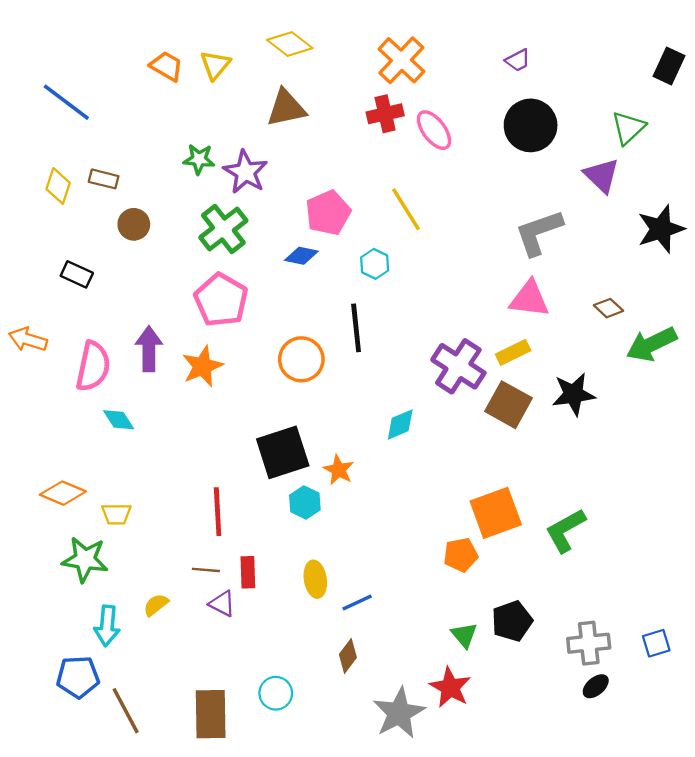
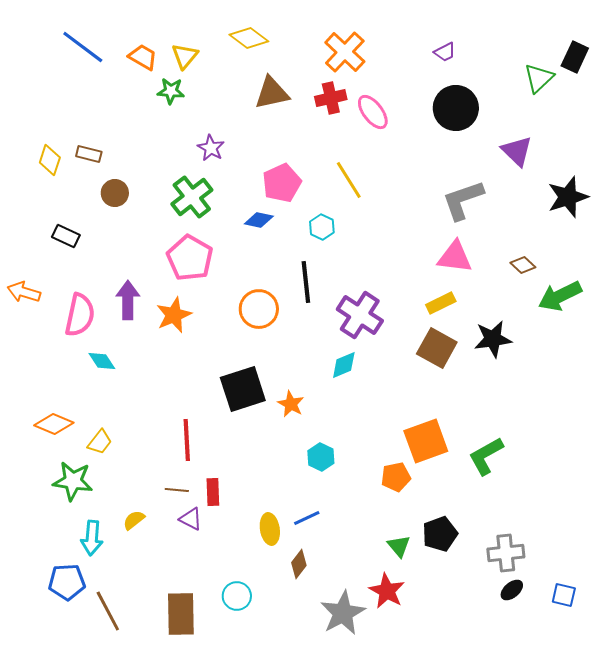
blue line: (66, 102) -> (83, 47), moved
brown triangle: (286, 108) -> (272, 93), moved
green triangle: (628, 128) -> (539, 78), moved
green star: (199, 159) -> (171, 91), moved
purple star: (245, 172) -> (211, 148), size x0.7
purple cross: (458, 366) -> (360, 315), moved
cyan hexagon: (305, 502) -> (321, 457), moved
yellow trapezoid: (116, 514) -> (100, 442), turned -52
yellow ellipse: (315, 579) -> (270, 529), moved
blue square: (656, 643) -> (564, 595), moved, turned 30

